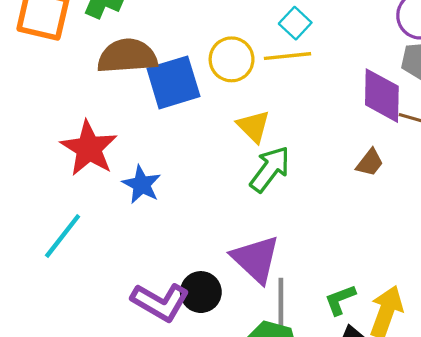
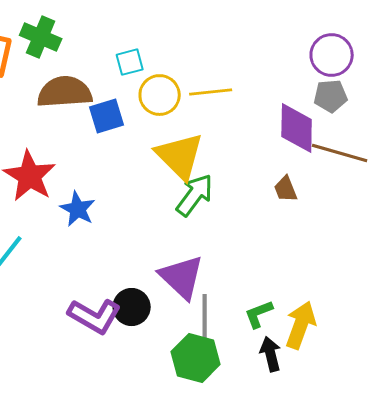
cyan square: (295, 23) -> (130, 62), moved, turned 32
blue square: (173, 82) -> (107, 116), size x0.7
yellow triangle: (253, 126) -> (180, 156), size x1.6
brown trapezoid: (370, 163) -> (286, 189), turned 120

